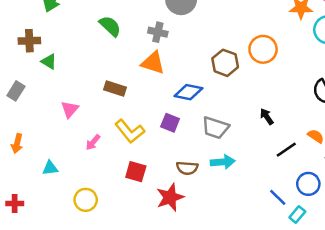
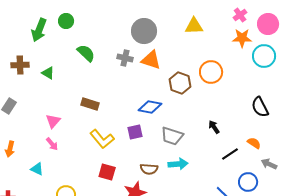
green triangle: (49, 62) -> (48, 73), moved
orange triangle: (153, 63) -> (151, 60), moved
purple square: (170, 123) -> (135, 132), turned -35
pink arrow: (93, 142) -> (52, 144), moved, turned -80
cyan triangle: (50, 168) -> (37, 169), turned 32

